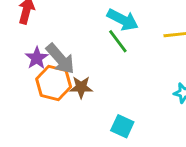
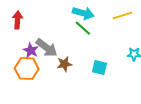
orange hexagon: (54, 83) -> (27, 69), moved
cyan square: (122, 126) -> (100, 68), moved

